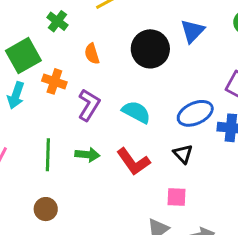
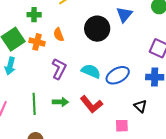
green cross: (57, 21) -> (34, 15), turned -32
orange cross: (54, 81) -> (37, 42), moved
blue ellipse: (195, 113) -> (118, 75), moved
black triangle: (183, 154) -> (140, 106), moved

